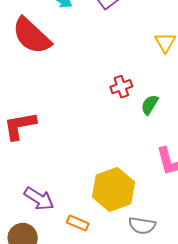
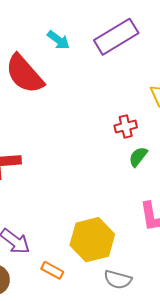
red cross: (121, 87) -> (126, 127), moved

